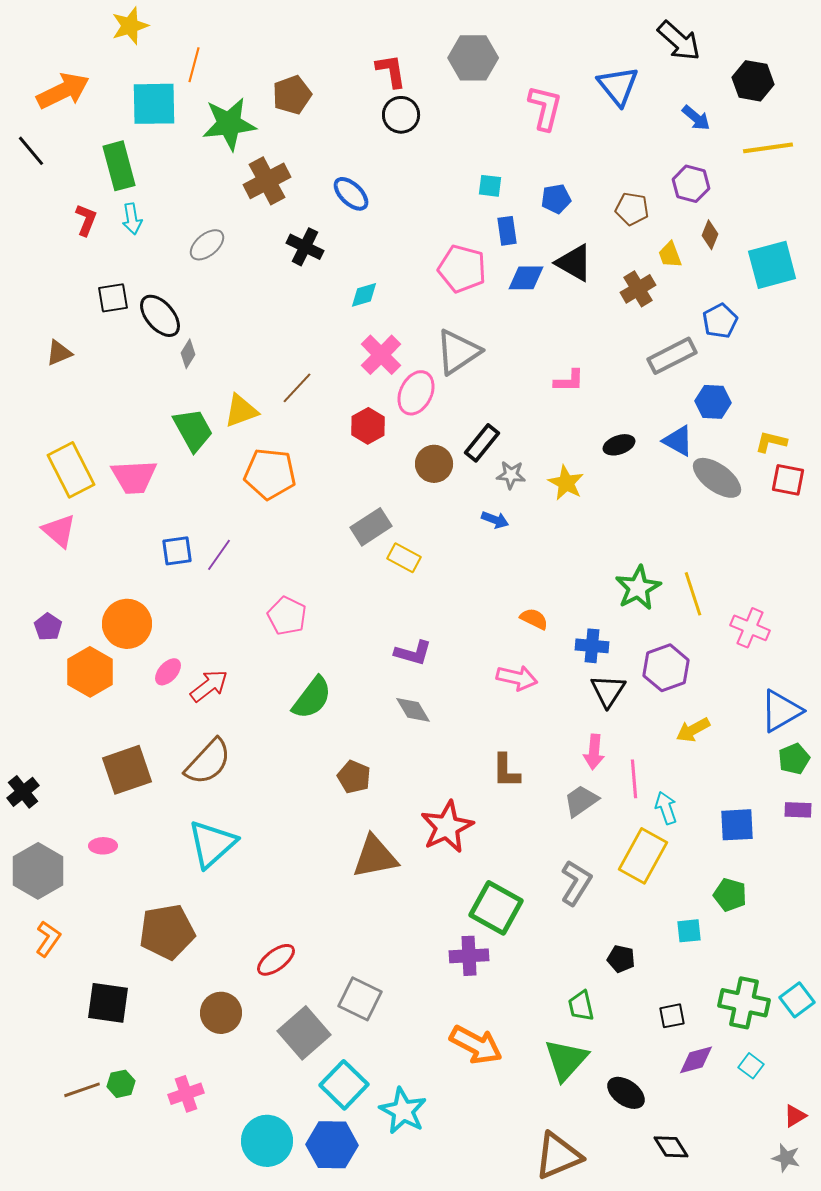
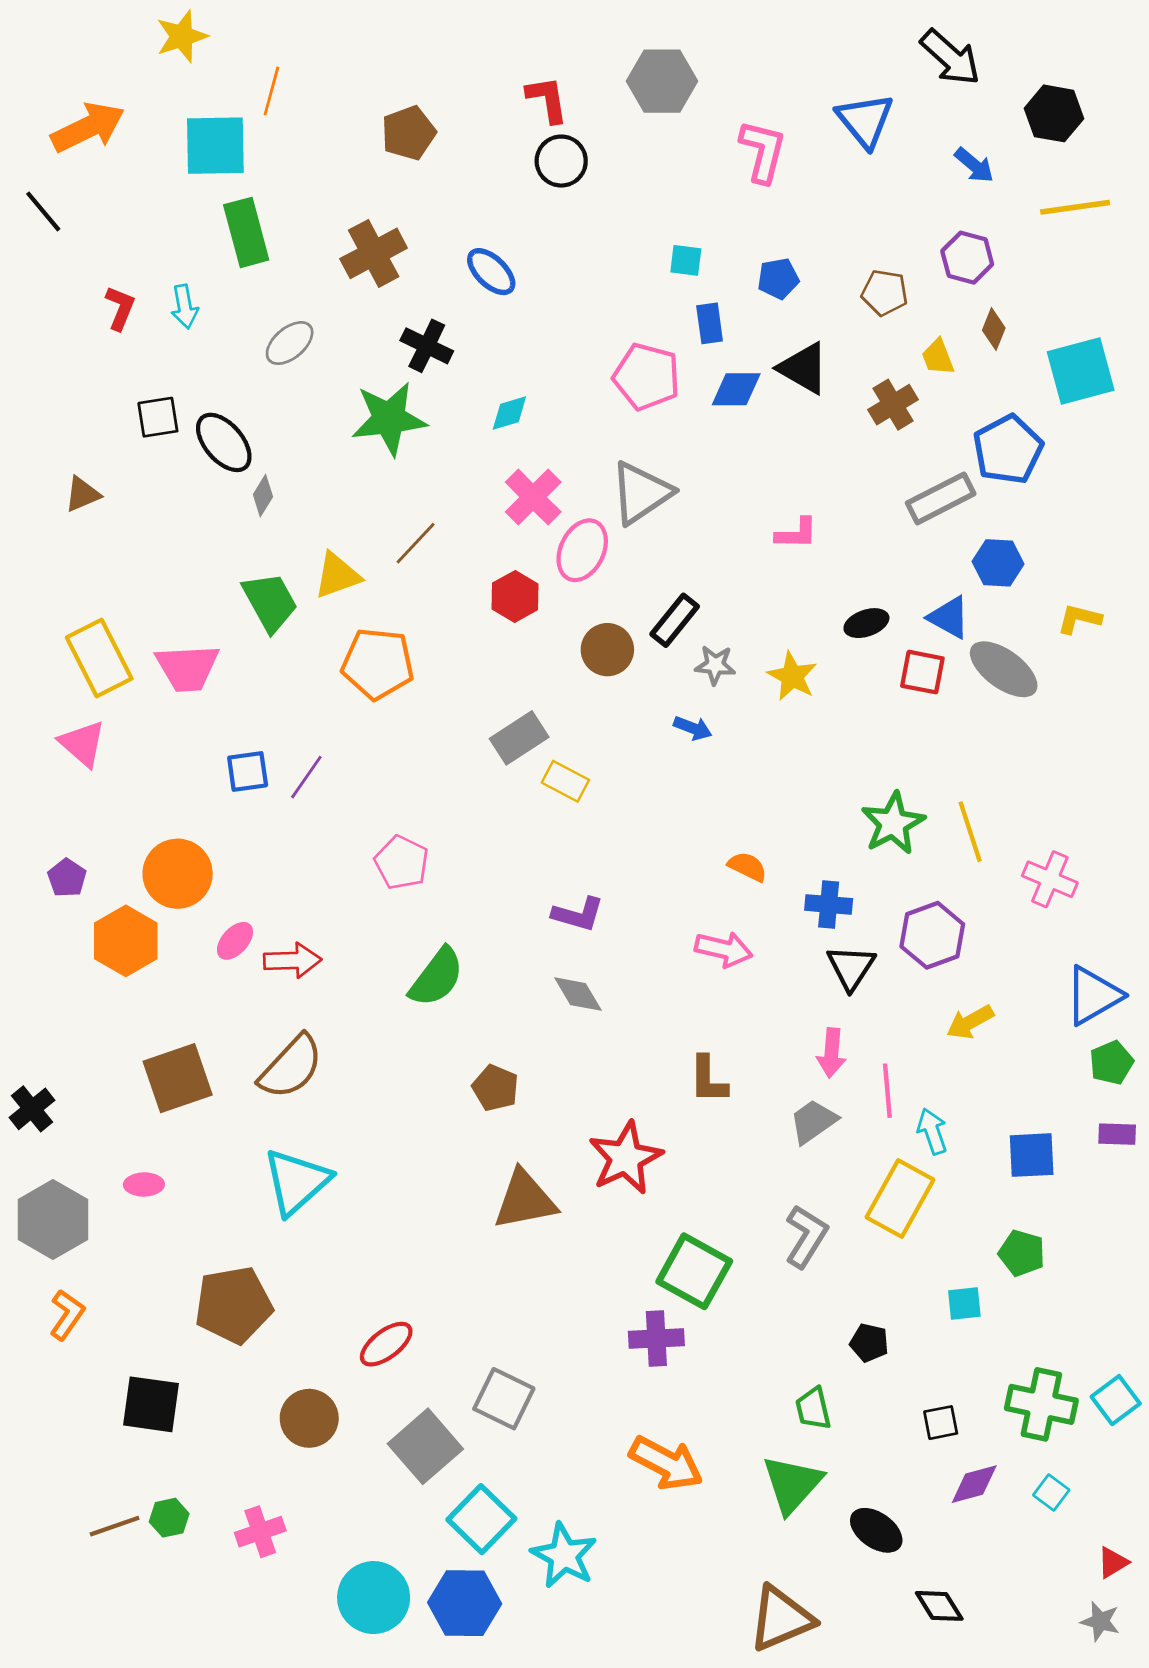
green star: (229, 124) -> (389, 419), moved
green rectangle: (119, 166) -> (246, 232), moved
blue pentagon: (720, 321) -> (1008, 449), size x1.4
red square: (788, 480) -> (922, 672), moved
red arrow: (209, 686) -> (292, 960), turned 36

